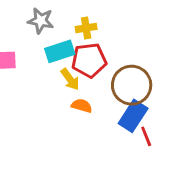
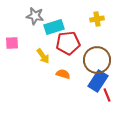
yellow cross: (86, 28) -> (97, 19), moved
cyan rectangle: (60, 51) -> (54, 27), moved
yellow arrow: (70, 79) -> (43, 56), moved

